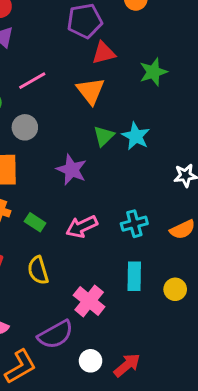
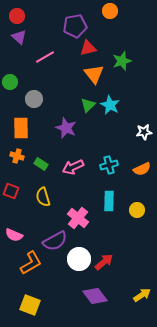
pink line: (32, 81) -> (45, 57), moved
orange triangle: (91, 91) -> (94, 74), moved
white circle: (91, 361) -> (79, 259), size x1.5

